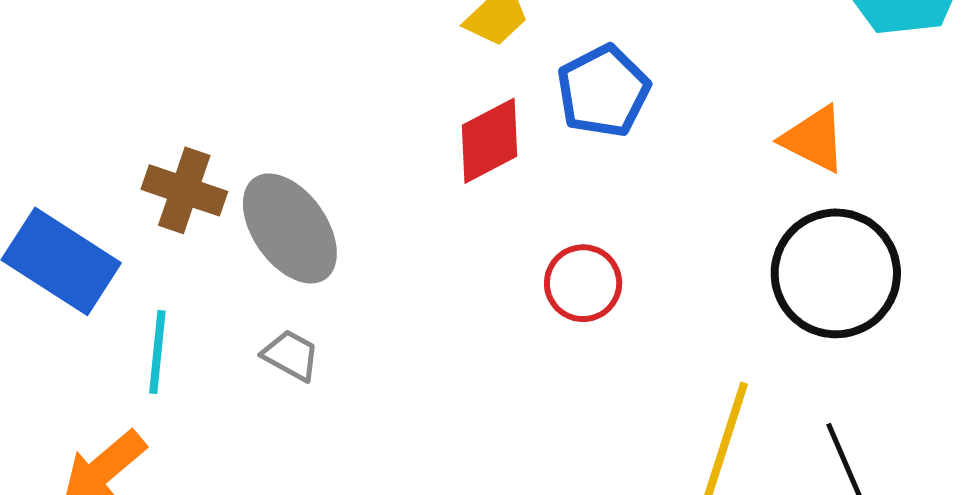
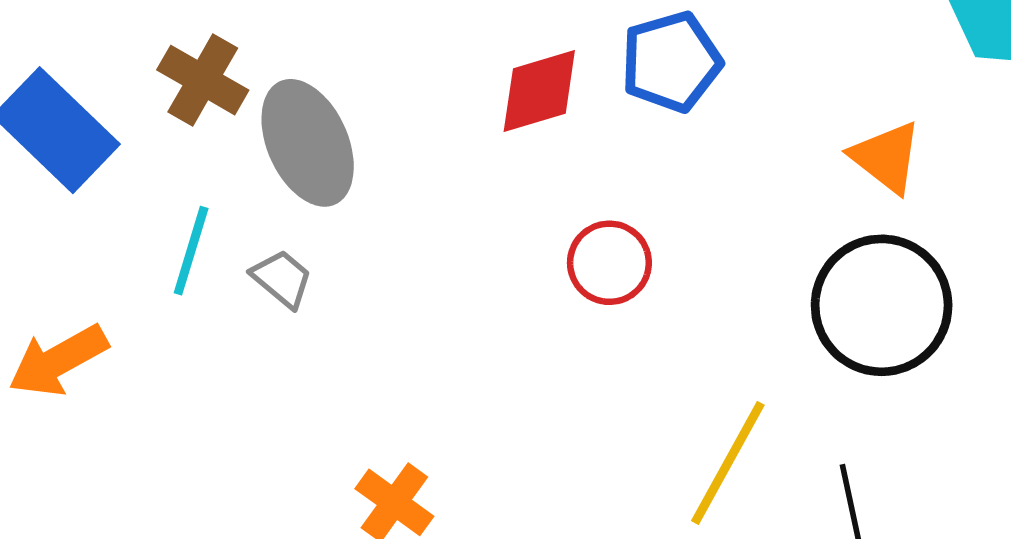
cyan line: (157, 352) -> (191, 251), moved

